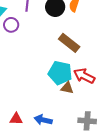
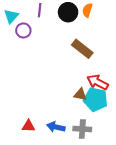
cyan pentagon: (60, 73) -> (95, 100), moved
gray cross: (87, 121) -> (82, 129), moved

